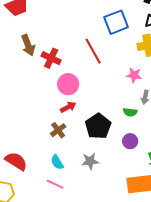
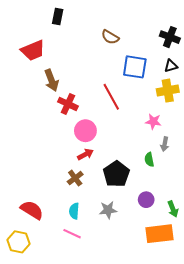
blue square: (116, 22) -> (135, 67), turned 30
brown arrow: (28, 45) -> (51, 80), moved
green semicircle: (130, 112) -> (149, 160), turned 72
purple circle: (130, 141) -> (146, 200), moved
cyan semicircle: (57, 162) -> (74, 211), turned 35

